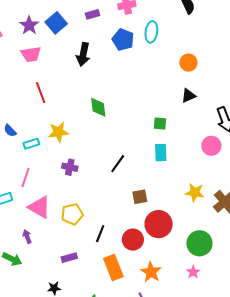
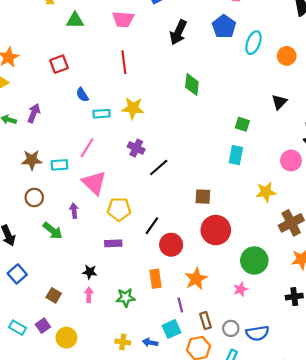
cyan ellipse: (151, 32) -> (253, 43), moved
orange circle: (188, 63) -> (287, 56), moved
black triangle: (189, 96) -> (279, 102), turned -35
green diamond: (98, 107) -> (192, 85), moved
black line: (118, 164) -> (159, 168), moved
yellow star: (195, 193) -> (266, 192), moved, turned -30
yellow pentagon: (72, 214) -> (119, 209), moved
red circle: (133, 240) -> (171, 245), moved
orange rectangle: (113, 268) -> (156, 279), moved, size x0.7

